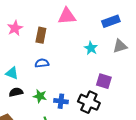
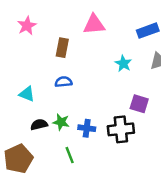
pink star: (15, 28) -> (27, 26), moved
black semicircle: (16, 92) -> (39, 125), moved
black cross: (89, 102) -> (121, 129), turned -30

